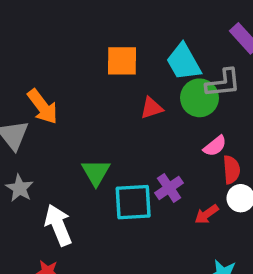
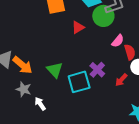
orange arrow: (43, 107) -> (22, 65), moved
gray star: (19, 188) -> (24, 89), moved
white arrow: (58, 225) -> (40, 104), size x0.6

